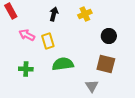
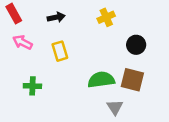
black arrow: (54, 14) -> (56, 17), moved, turned 64
pink arrow: (27, 35) -> (22, 42), moved
green semicircle: (63, 64) -> (101, 80), moved

